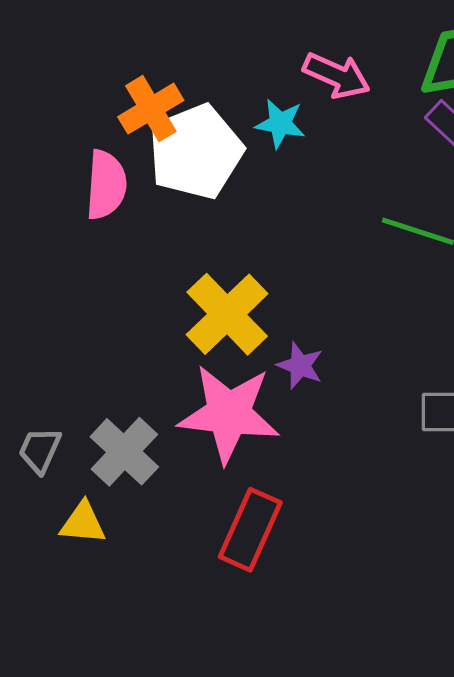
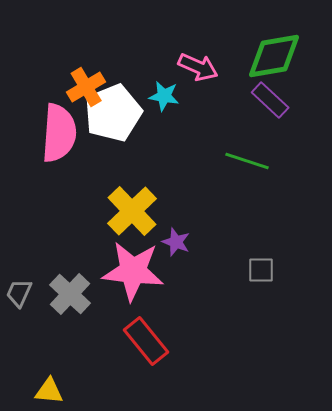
pink semicircle: (106, 185) -> (59, 133), size x1.4
yellow triangle: (83, 523) -> (49, 391), moved
red rectangle: (250, 530) -> (146, 341), turned -63

